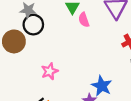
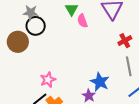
pink star: (50, 71) -> (48, 80), moved

